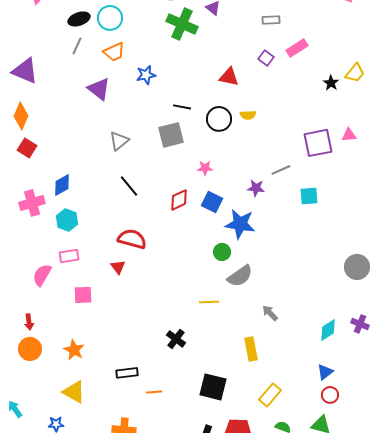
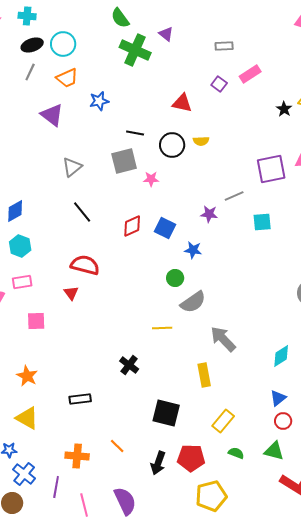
pink star: (205, 168) -> (151, 179), moved
blue star: (240, 224) -> (193, 250), size x0.6
gray arrow: (270, 313) -> (223, 339), size x1.6
orange line: (154, 392) -> (117, 446), moved, turned 49

